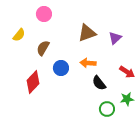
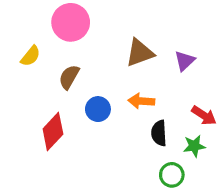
pink circle: (44, 14) -> (71, 22), size x1.5
black semicircle: (99, 83) -> (159, 133), turned 35
green star: (127, 99) -> (194, 146), moved

